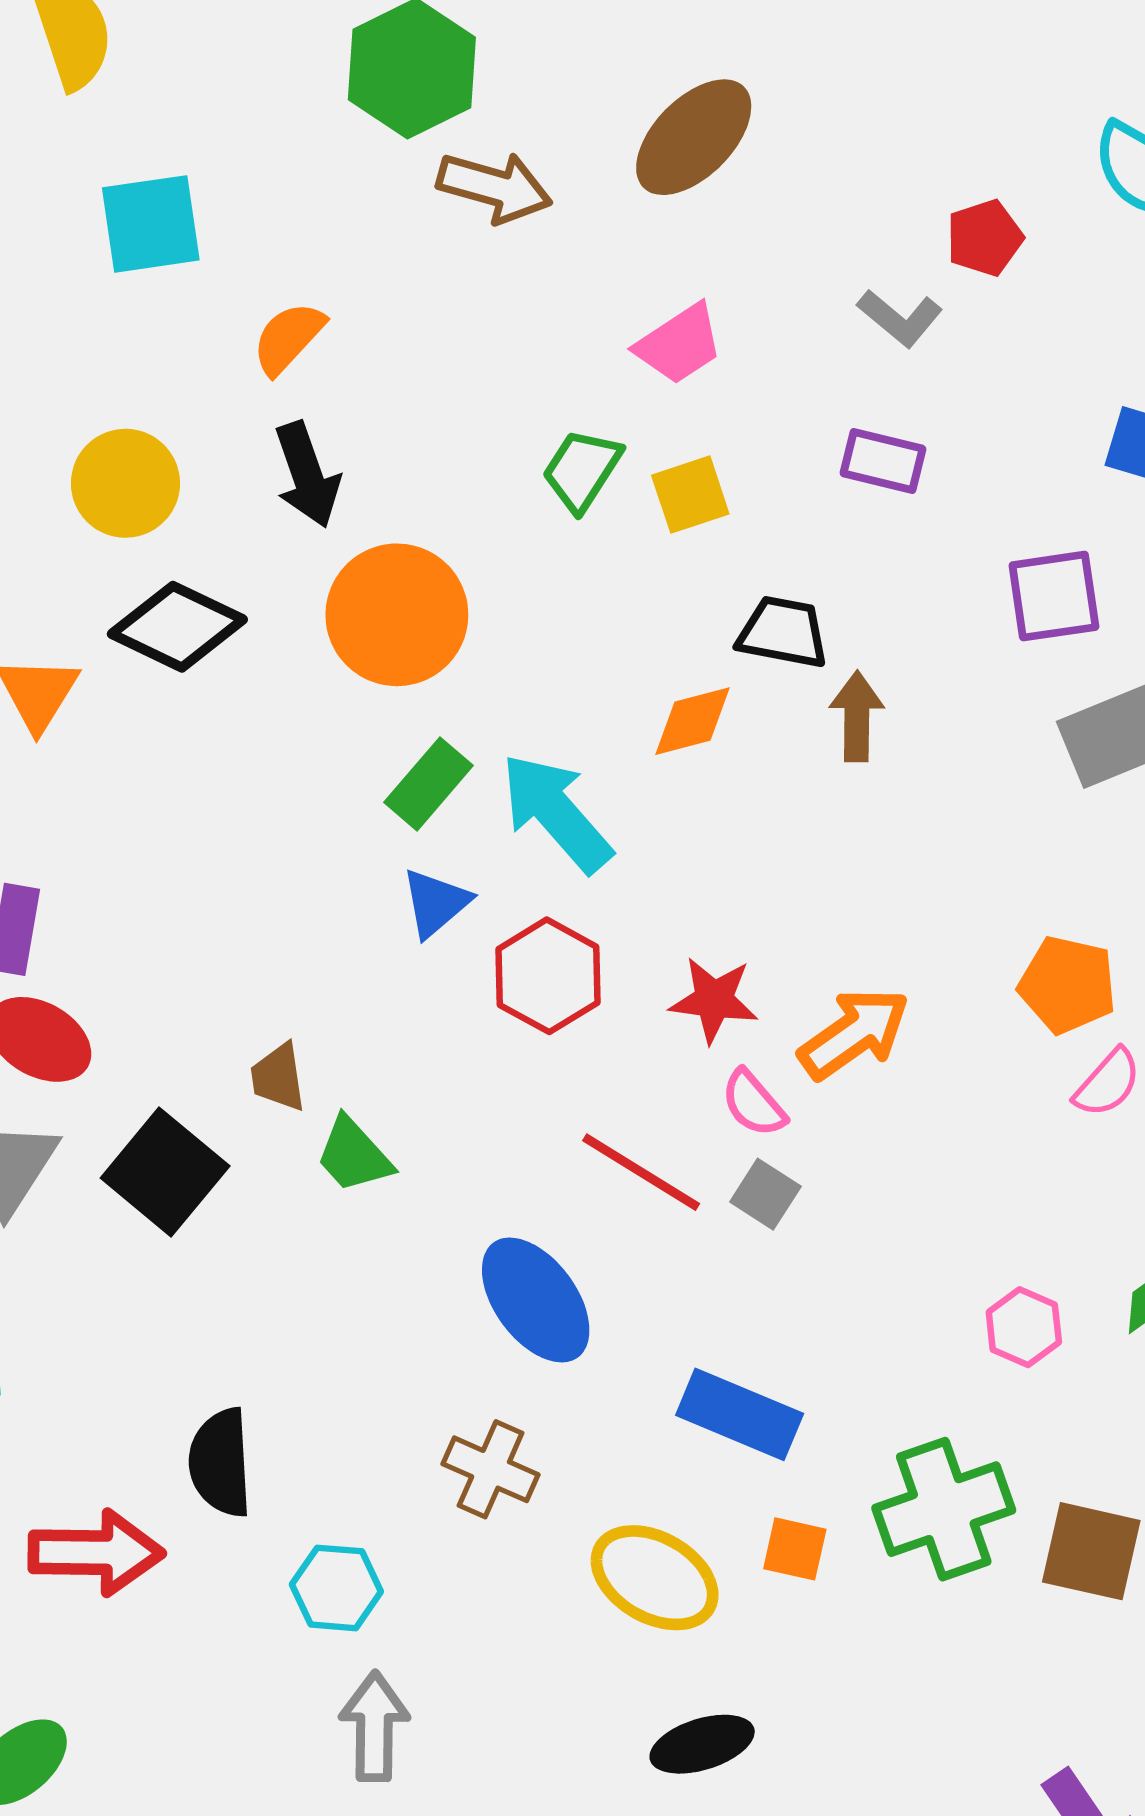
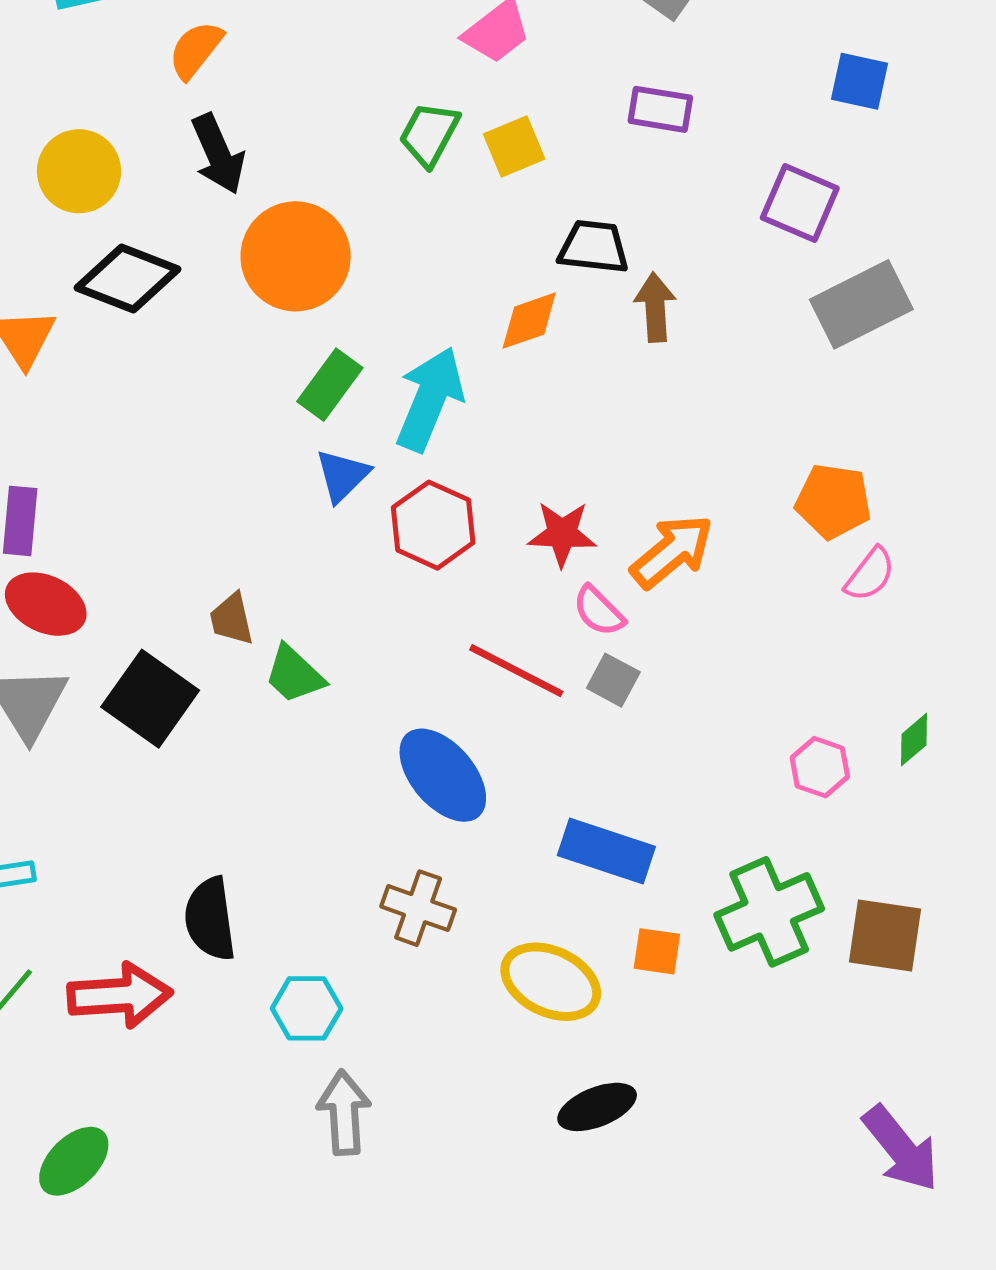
purple square: (1054, 596) -> (800, 203), turned 36
cyan arrow: (556, 813) -> (430, 399), turned 68

